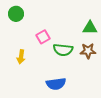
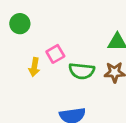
yellow arrow: (21, 57) -> (34, 67), moved

